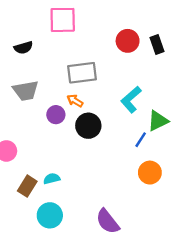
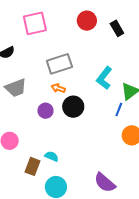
red circle: (128, 41) -> (87, 21), moved
purple circle: (56, 115) -> (46, 111), moved
cyan semicircle: (52, 179) -> (52, 156), turned 48

